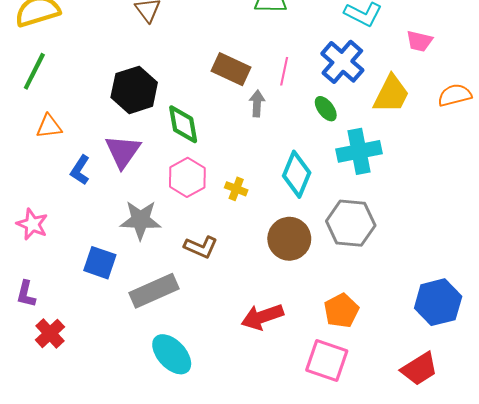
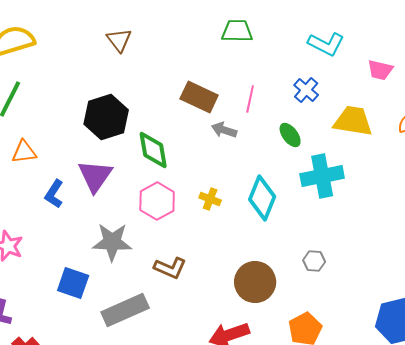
blue cross: (342, 62) -> (306, 90), size x0.6
yellow trapezoid: (391, 94) -> (353, 121), turned -108
gray arrow: (257, 103) -> (224, 130), turned -75
yellow cross: (236, 189) -> (210, 199), moved
gray hexagon: (351, 223) -> (314, 261), moved, size x0.5
brown circle: (289, 239) -> (255, 282), moved

